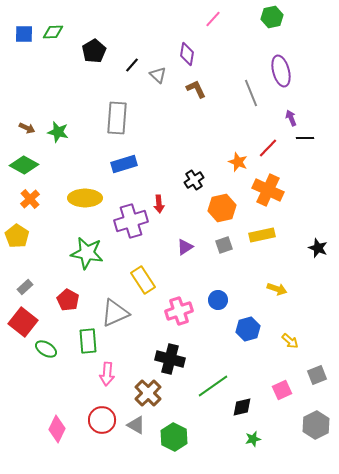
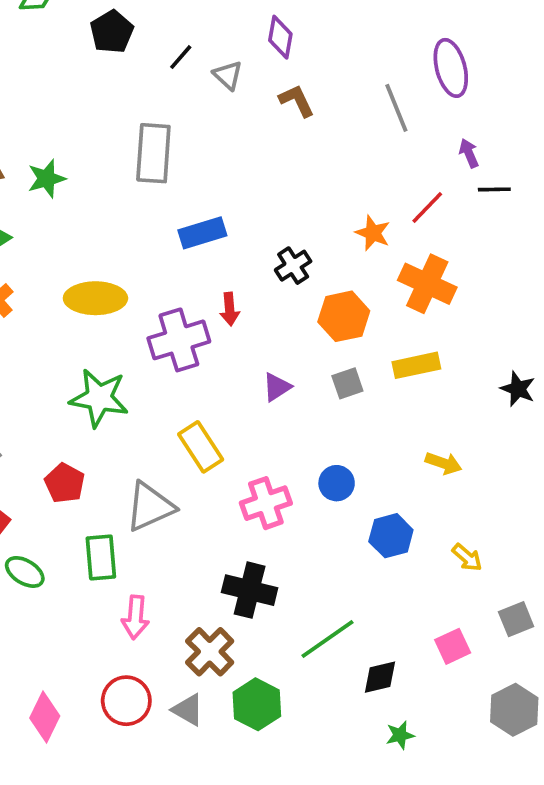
green star: (58, 132) -> (47, 179), turned -30
blue rectangle: (124, 164) -> (202, 233), moved
green hexagon: (174, 437) -> (257, 704), moved

